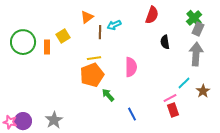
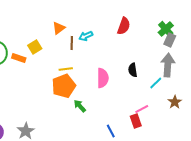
black semicircle: (165, 42) -> (133, 70), moved
orange rectangle: (47, 47) -> (19, 58), turned -72
cyan line: (184, 83) -> (156, 83), moved
red rectangle: (173, 110) -> (136, 121), moved
blue line: (132, 114) -> (111, 131), moved

